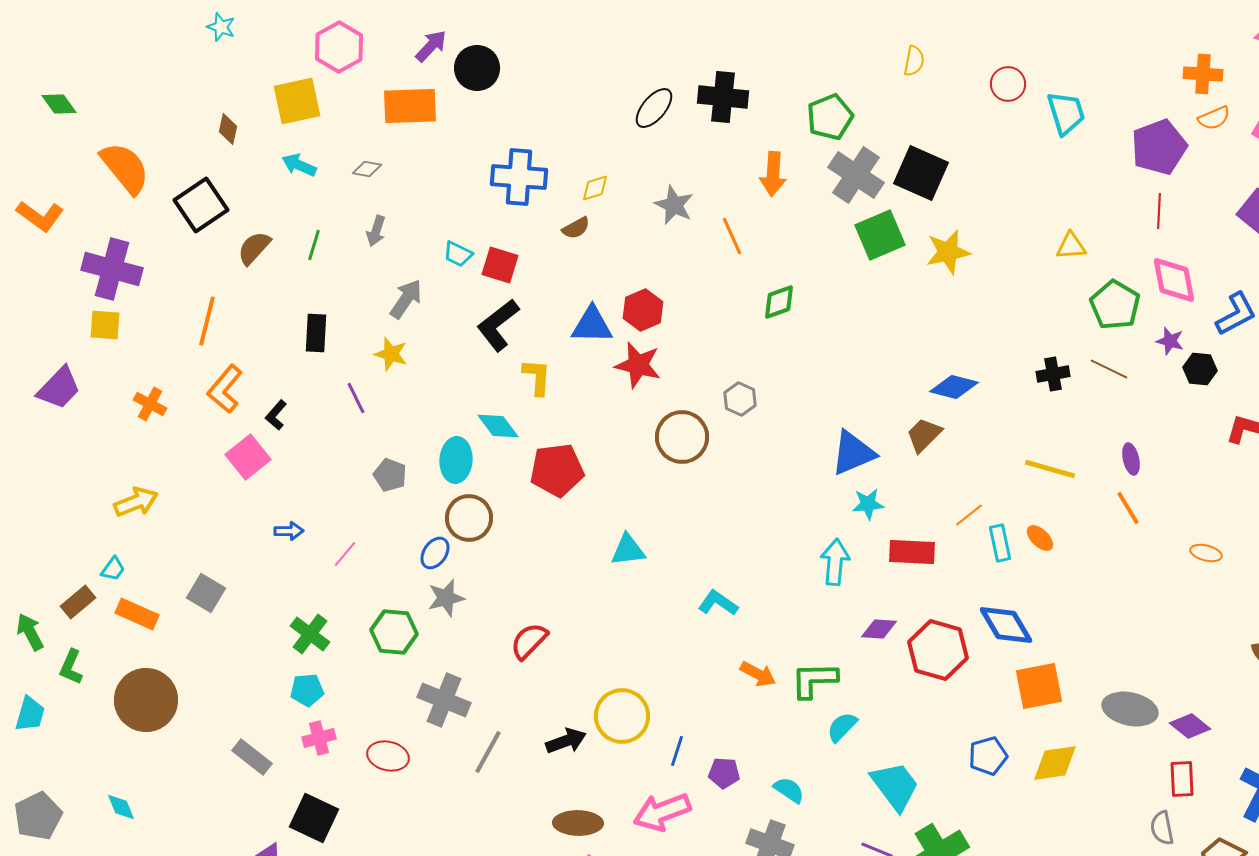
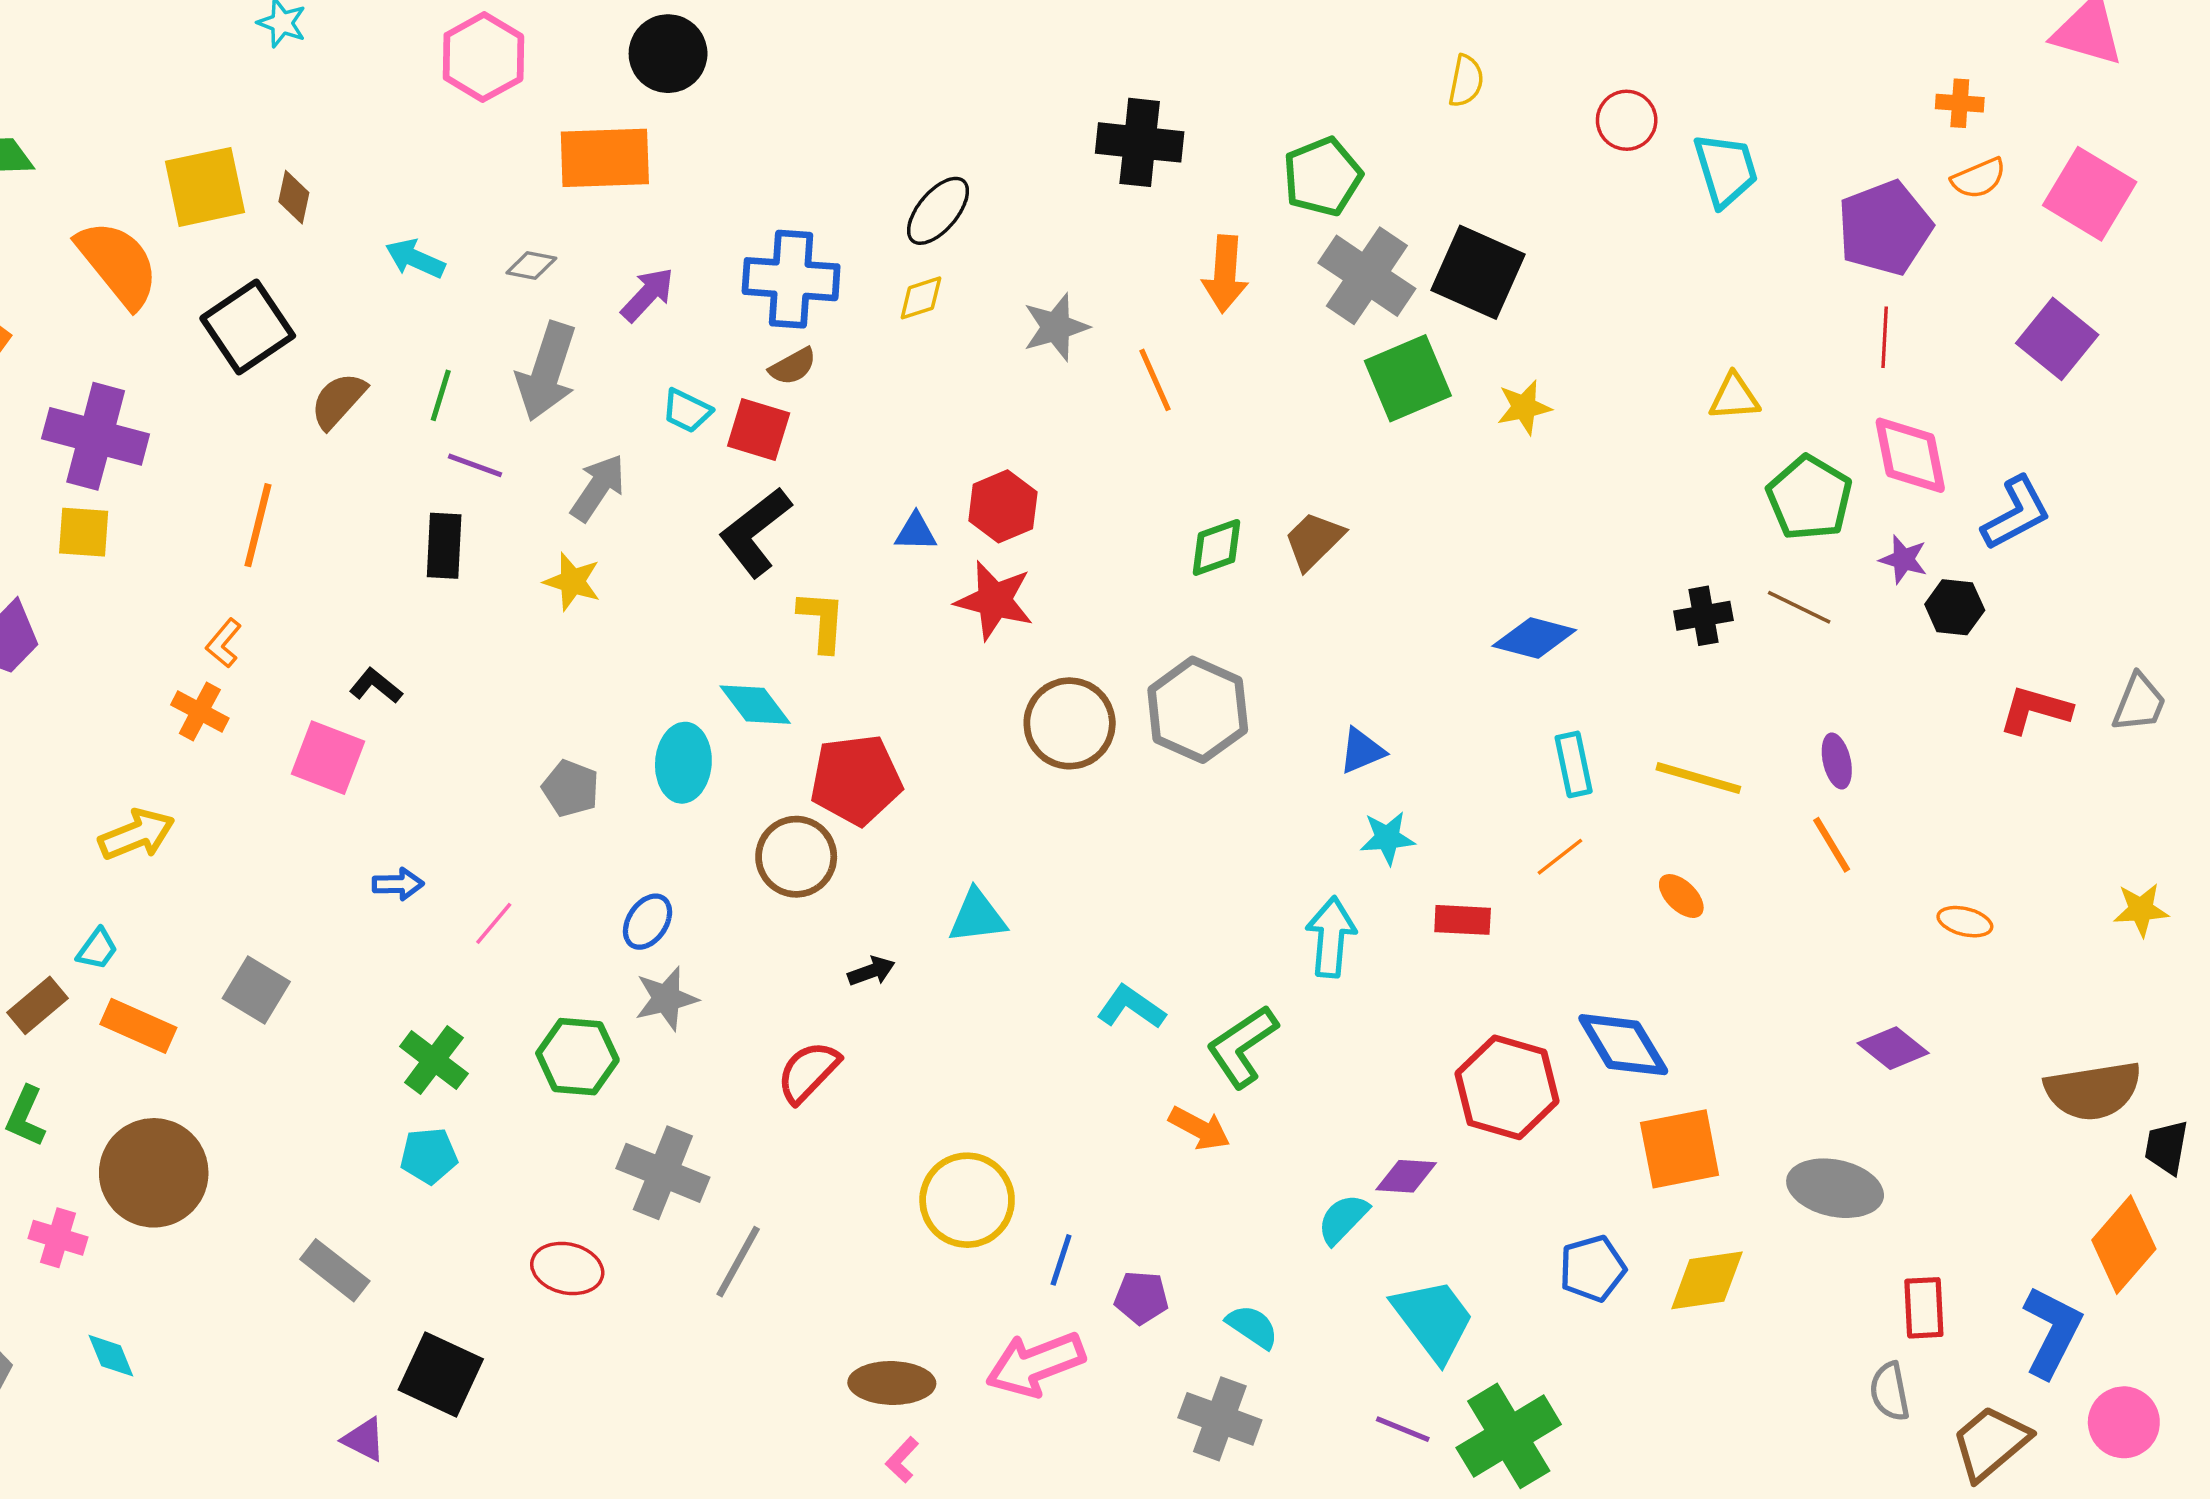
purple arrow: (431, 46) -> (648, 295), moved
black circle: (477, 68) -> (668, 54), moved
orange cross: (1203, 74) -> (1960, 103), size x0.7
yellow square: (297, 101) -> (205, 187), moved
black ellipse: (654, 108) -> (938, 211), moved
gray star: (674, 205) -> (1056, 327), turned 30
brown semicircle: (576, 228) -> (793, 366), moved
gray arrow: (376, 231) -> (547, 371), size x1.8
yellow star: (948, 252) -> (1524, 407), size x0.7
green diamond: (779, 302) -> (1217, 547), moved
blue triangle: (592, 325) -> (916, 532), size x0.6
orange L-shape: (225, 389) -> (224, 643), moved, size x0.6
purple line: (356, 398) -> (475, 465), moved, turned -44
gray hexagon: (740, 399) -> (1198, 710), moved, size x1.8
orange cross: (150, 404) -> (200, 711), moved
black L-shape: (276, 415) -> (376, 686), turned 88
brown trapezoid: (924, 435) -> (1314, 541), moved
blue triangle: (853, 453) -> (1362, 751), size x0.6
pink square: (248, 457) -> (328, 758), turned -30
brown circle: (469, 518) -> (796, 857), moved
cyan rectangle: (1000, 543) -> (1574, 764), moved
red rectangle: (912, 552) -> (1463, 920), size x0.7
purple diamond: (879, 629) -> (1406, 1176), moved
green L-shape: (814, 680) -> (1242, 1046), moved, turned -33
purple diamond: (1190, 726) -> (1893, 1048), moved
pink cross: (319, 738) -> (58, 1238), moved, turned 32
black arrow: (566, 741) -> (871, 971), moved, size x0.7

